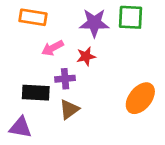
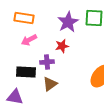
purple star: (94, 23) -> (68, 22), turned -30
pink arrow: (52, 48) -> (29, 40), moved

